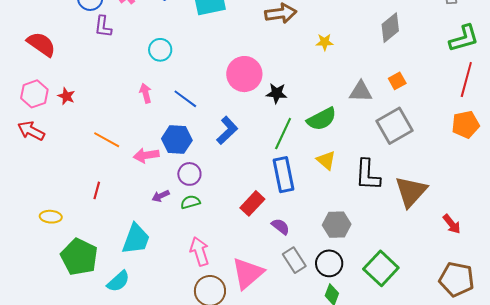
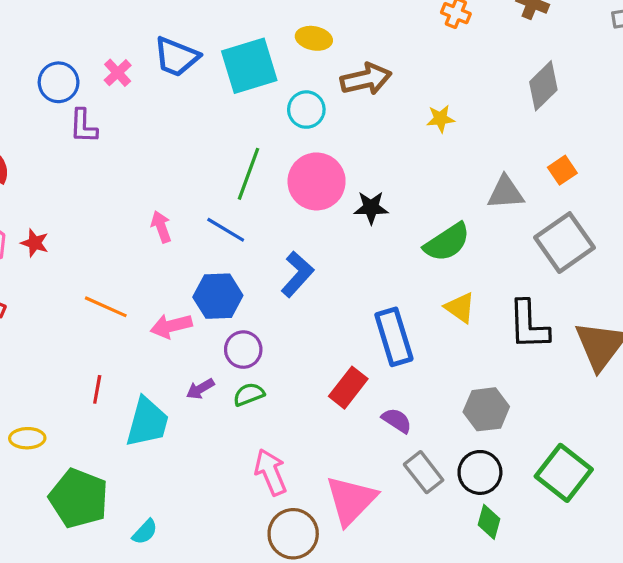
cyan circle: (160, 50) -> (306, 110), moved
green line: (283, 134) -> (249, 174), moved
cyan trapezoid: (136, 239) -> (147, 422), moved
cyan semicircle: (118, 281) -> (145, 532), size x0.7

